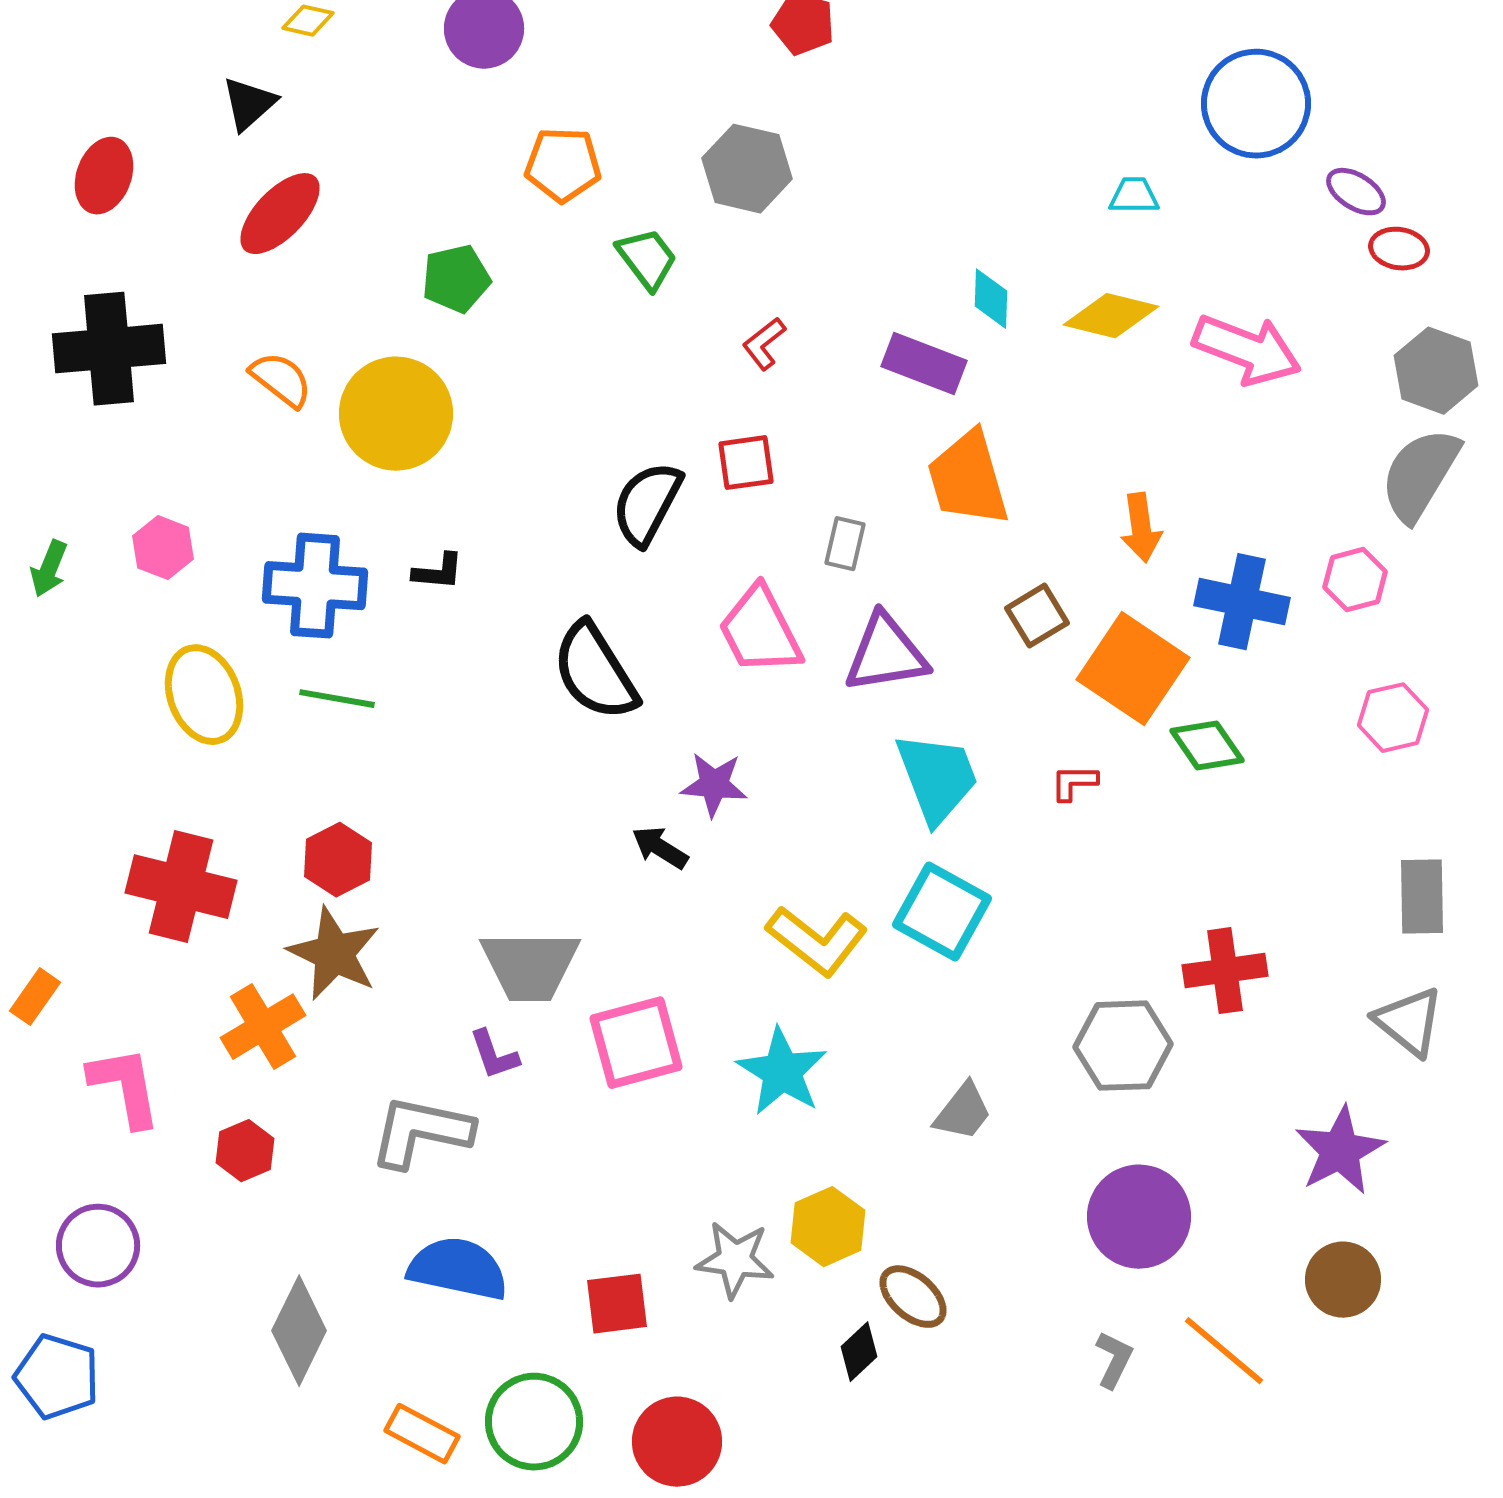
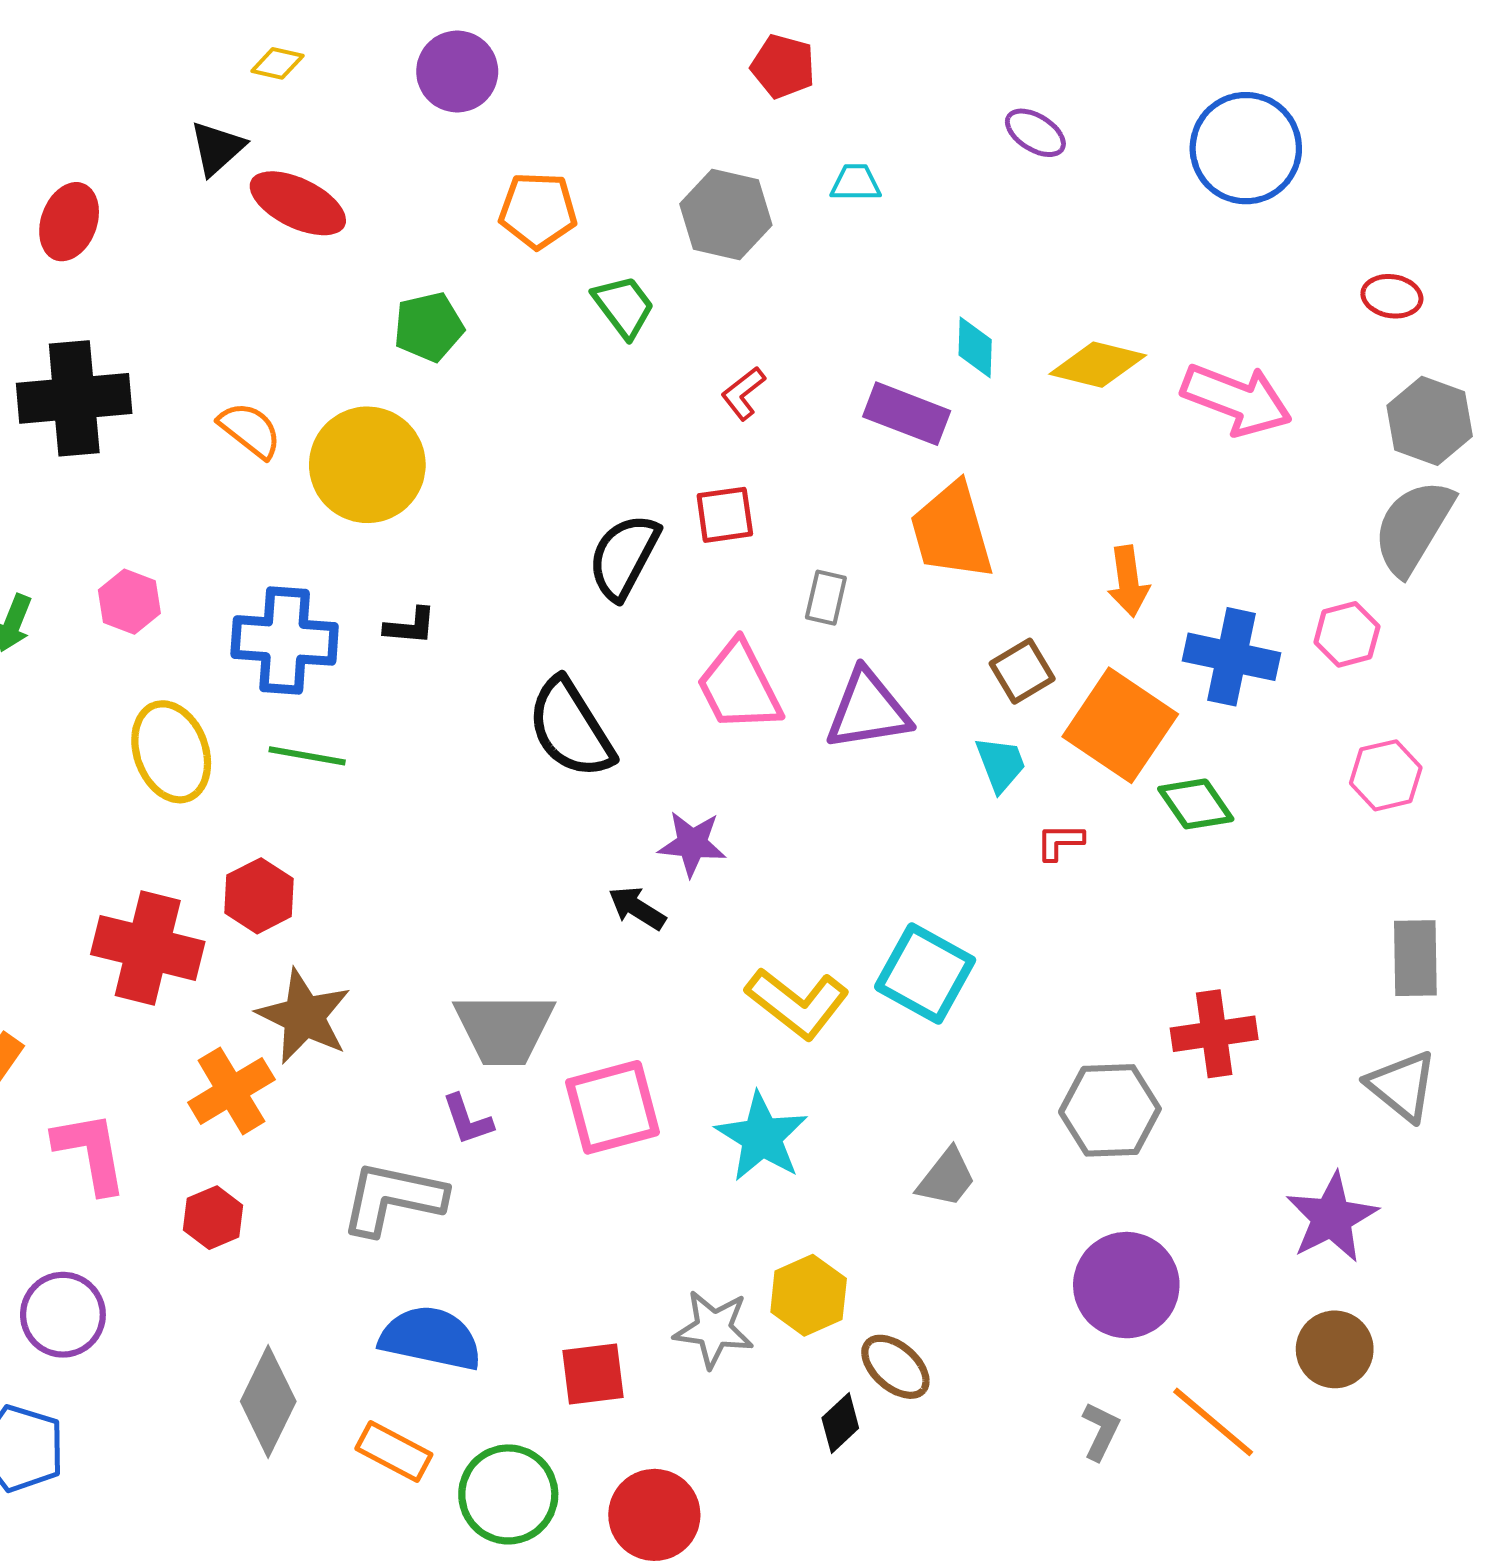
purple ellipse: (1356, 192) -> (1035, 133), moved
cyan trapezoid: (1134, 196) -> (856, 183), moved
red ellipse: (280, 214) -> (298, 203), moved, turned 72
cyan trapezoid: (937, 778) -> (1001, 764), moved, size x0.6
red hexagon: (338, 860) -> (259, 896), moved
orange rectangle: (422, 1434) -> (394, 1452), moved

